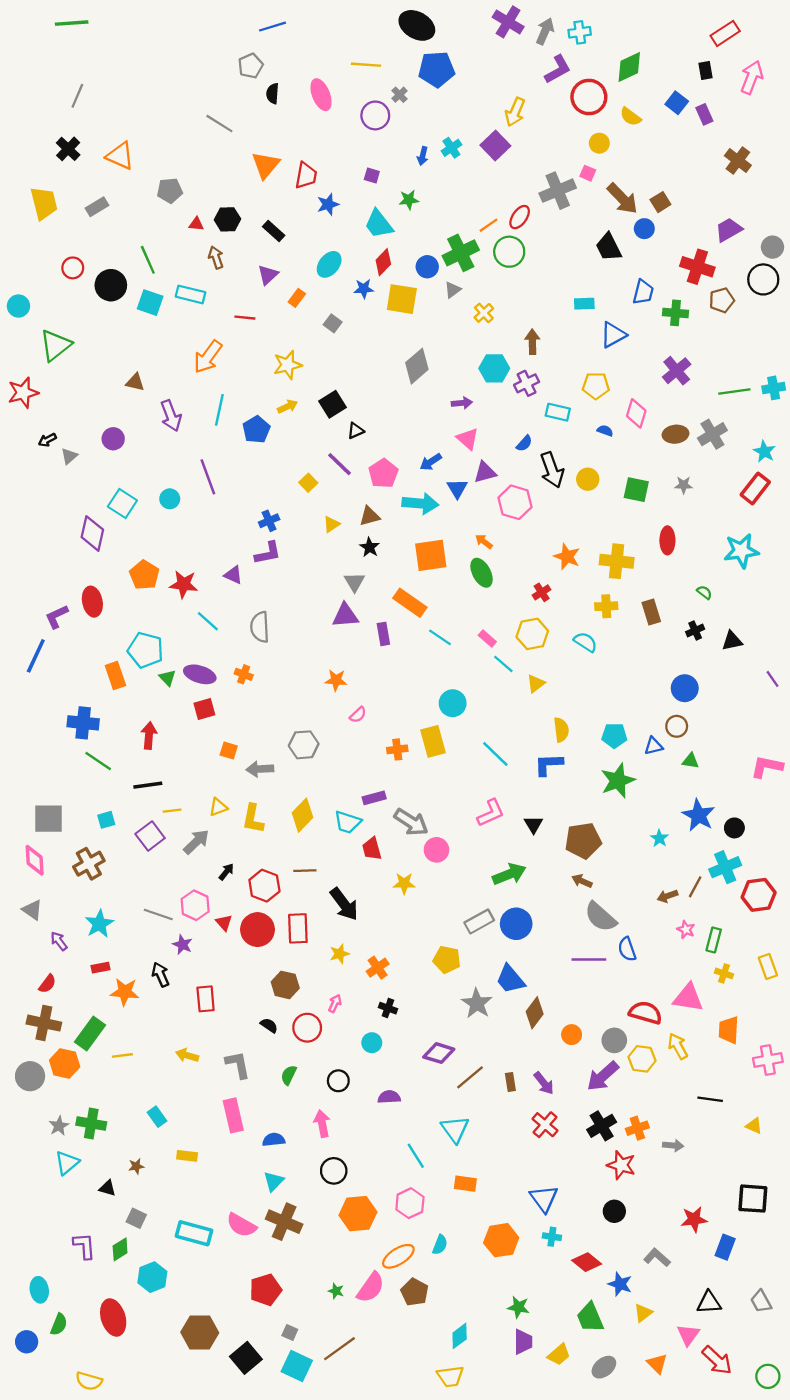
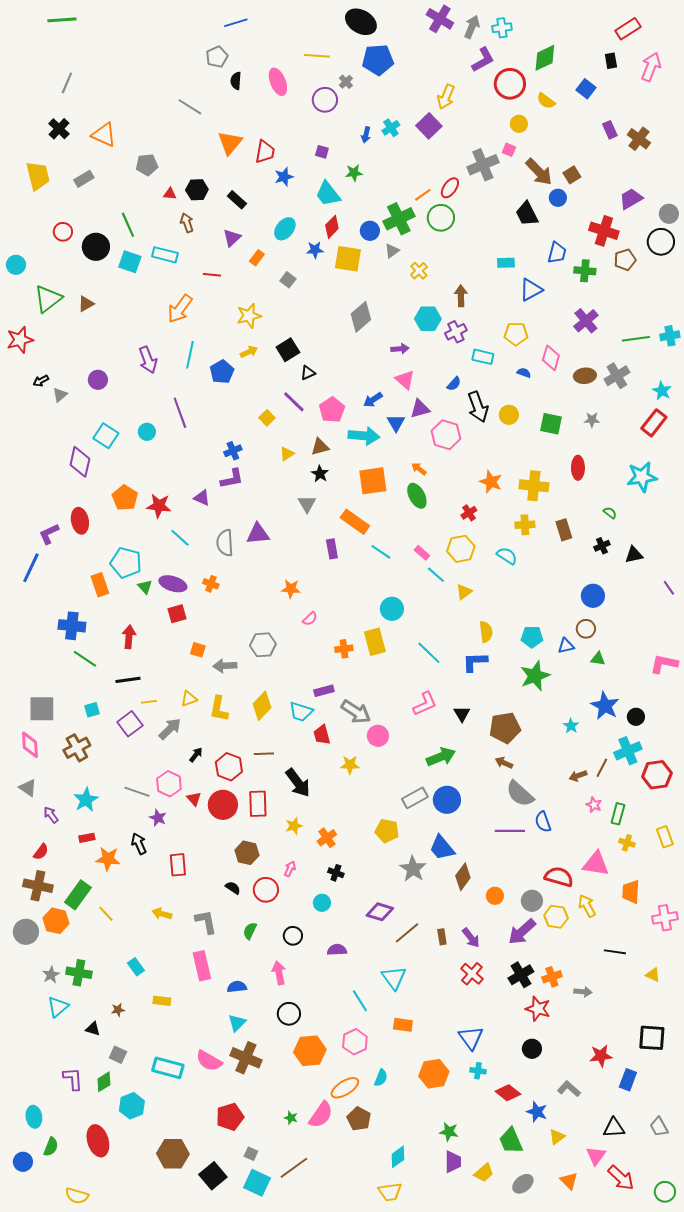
purple rectangle: (704, 114) -> (610, 130), moved
brown triangle: (135, 382) -> (86, 304), moved, turned -42
purple triangle: (345, 615) -> (258, 534), moved
yellow line: (122, 1055) -> (106, 914), turned 54

